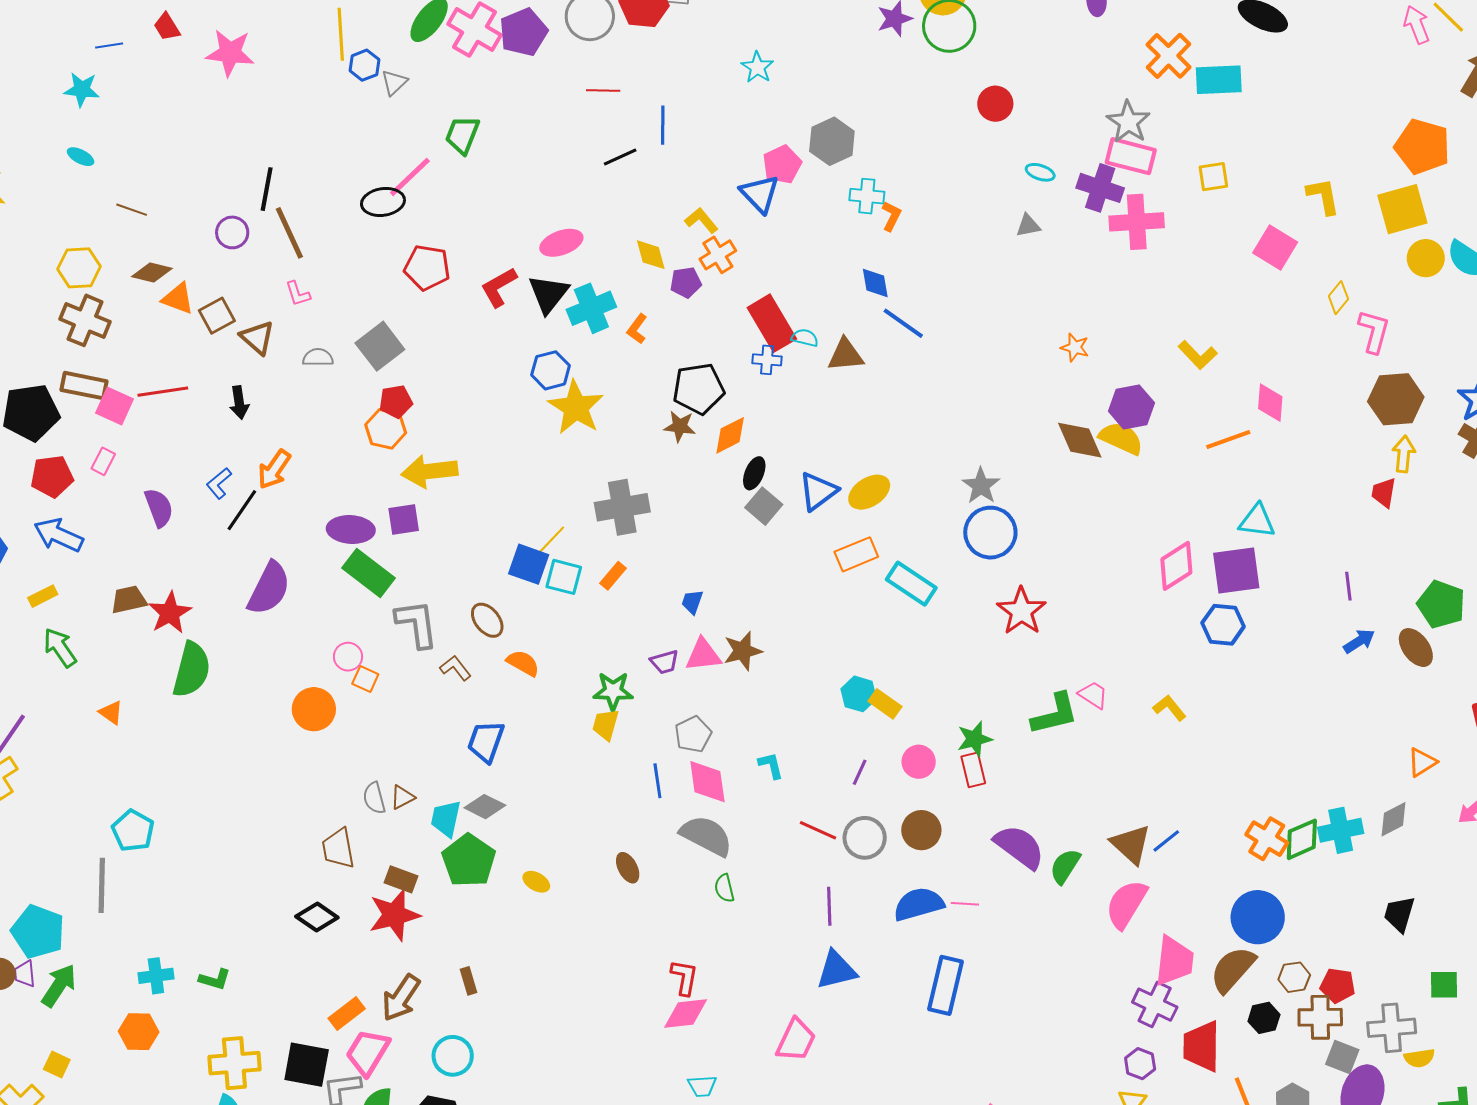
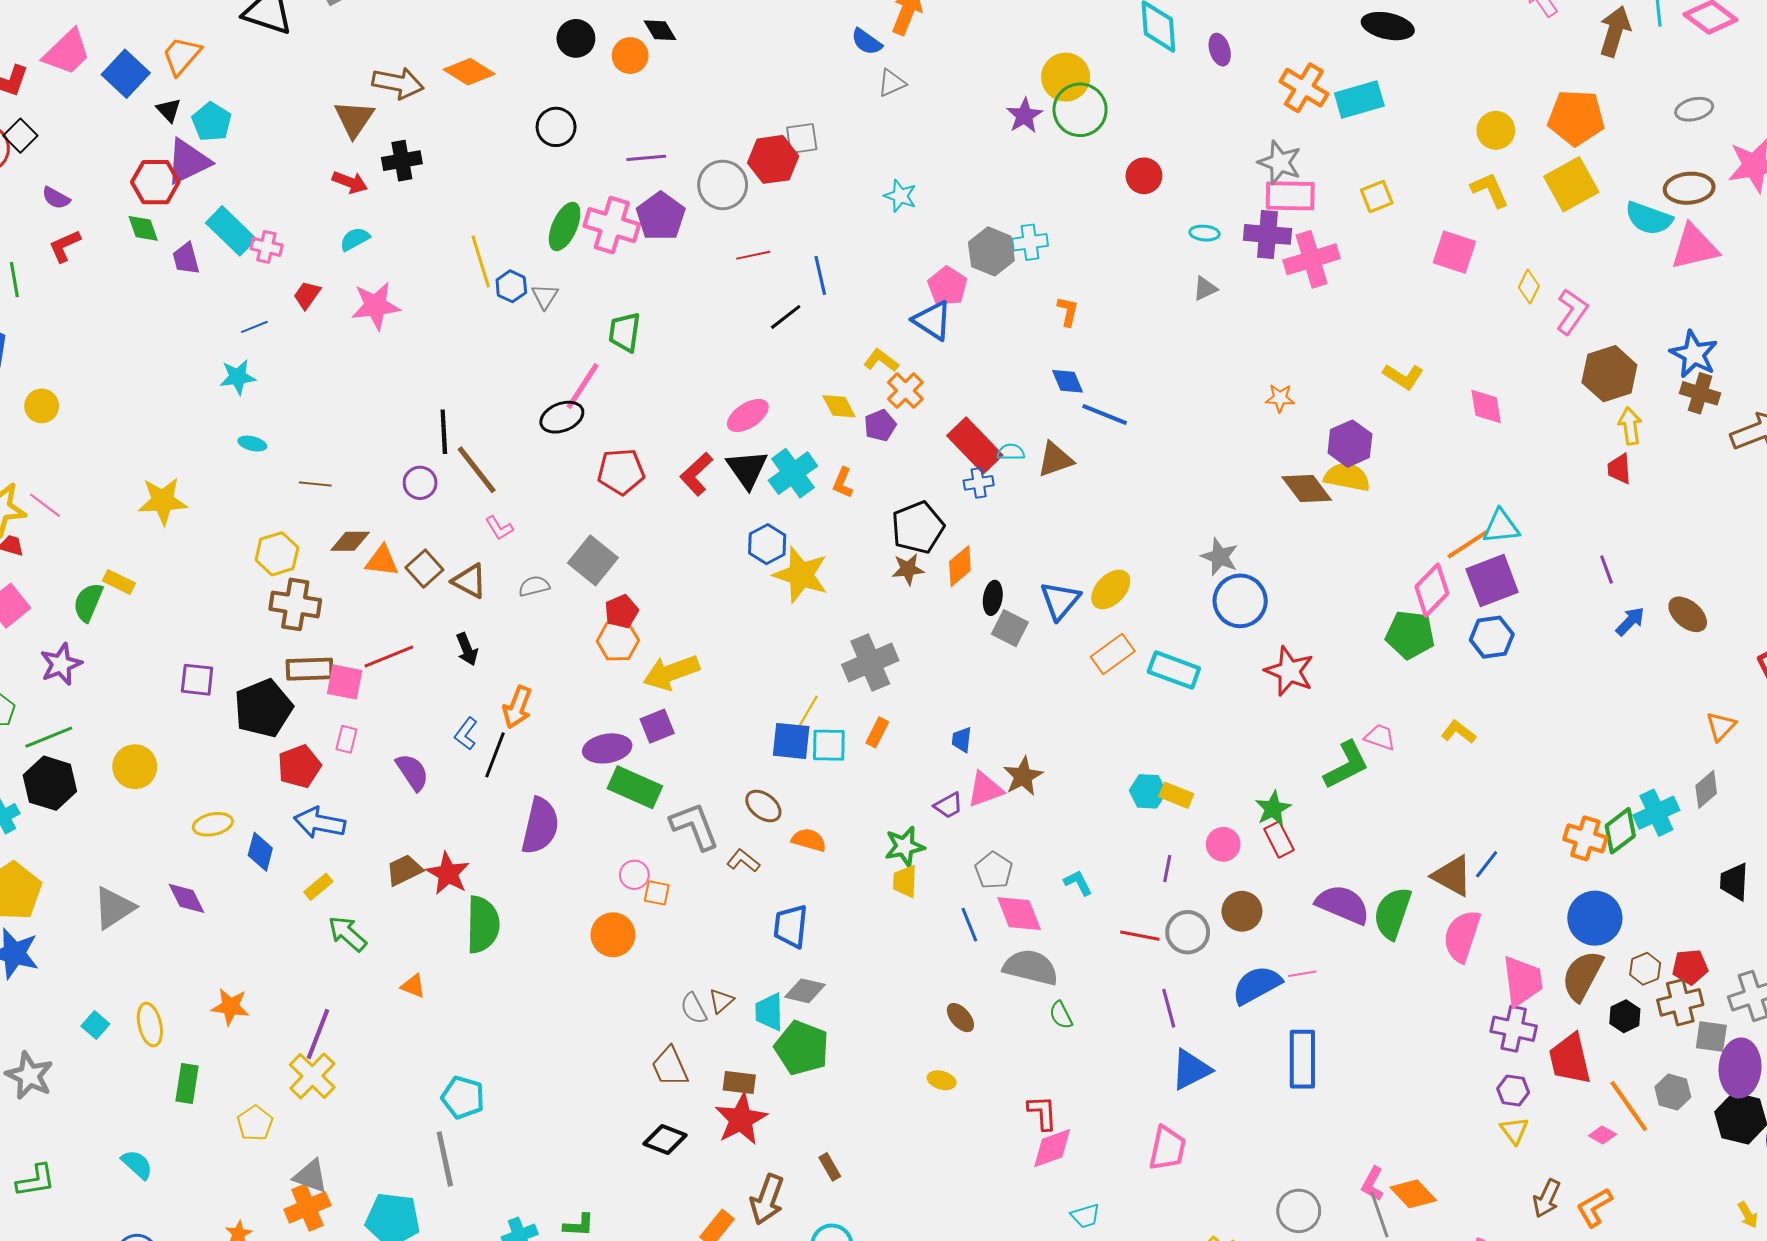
red trapezoid: (167, 27) -> (307, 295), turned 80
cyan cross: (867, 196) -> (1030, 242), moved
yellow circle: (1426, 258) -> (1496, 130), moved
pink L-shape: (1374, 331) -> (1572, 312), turned 33
orange line: (1228, 440) -> (1468, 544), moved
green pentagon: (1441, 604) -> (1410, 635), moved
green semicircle: (1065, 866) -> (1392, 913), size x1.4
yellow ellipse: (536, 882) -> (942, 1080), moved

